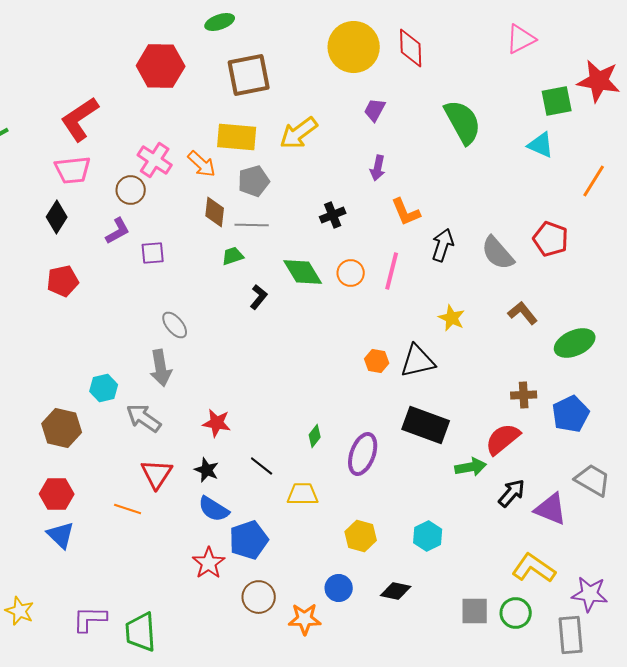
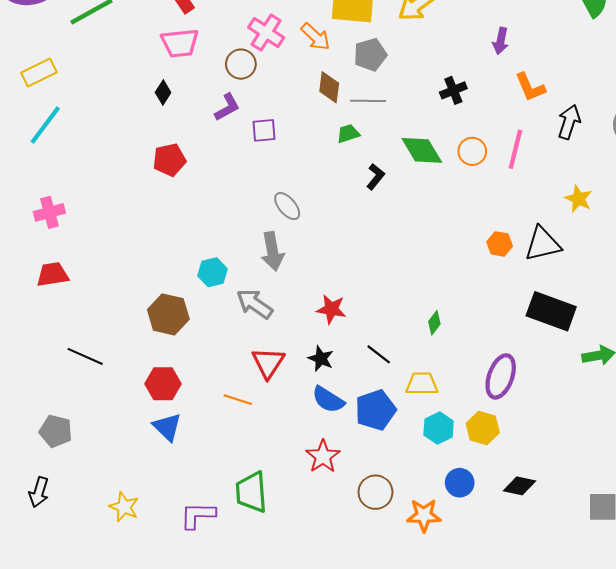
black diamond: (57, 217) -> (163, 92), size x0.7
purple ellipse: (363, 454) -> (501, 376), moved
cyan hexagon: (428, 536) -> (439, 428), moved
blue pentagon: (249, 540) -> (375, 410), moved
green trapezoid: (141, 632) -> (251, 492), moved

